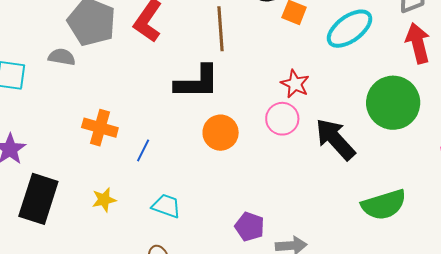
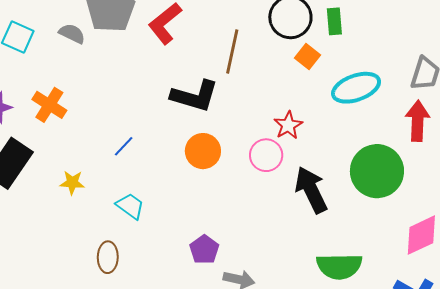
orange cross: (100, 128) -> (49, 105), moved

